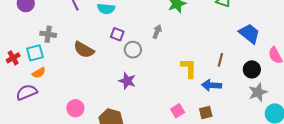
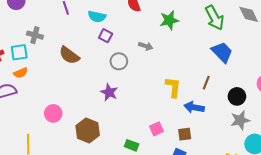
gray arrow: (157, 32) -> (146, 46), turned 80
purple square: (117, 34) -> (106, 36), moved
blue trapezoid: (249, 34) -> (222, 52), moved

